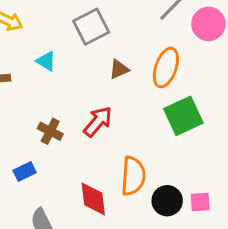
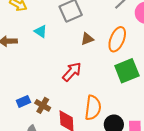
brown cross: (50, 131) -> (43, 105), moved

